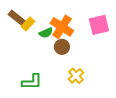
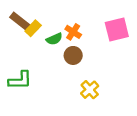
orange cross: (62, 27) -> (73, 32), size x0.6
green L-shape: (32, 82) -> (20, 80), moved

